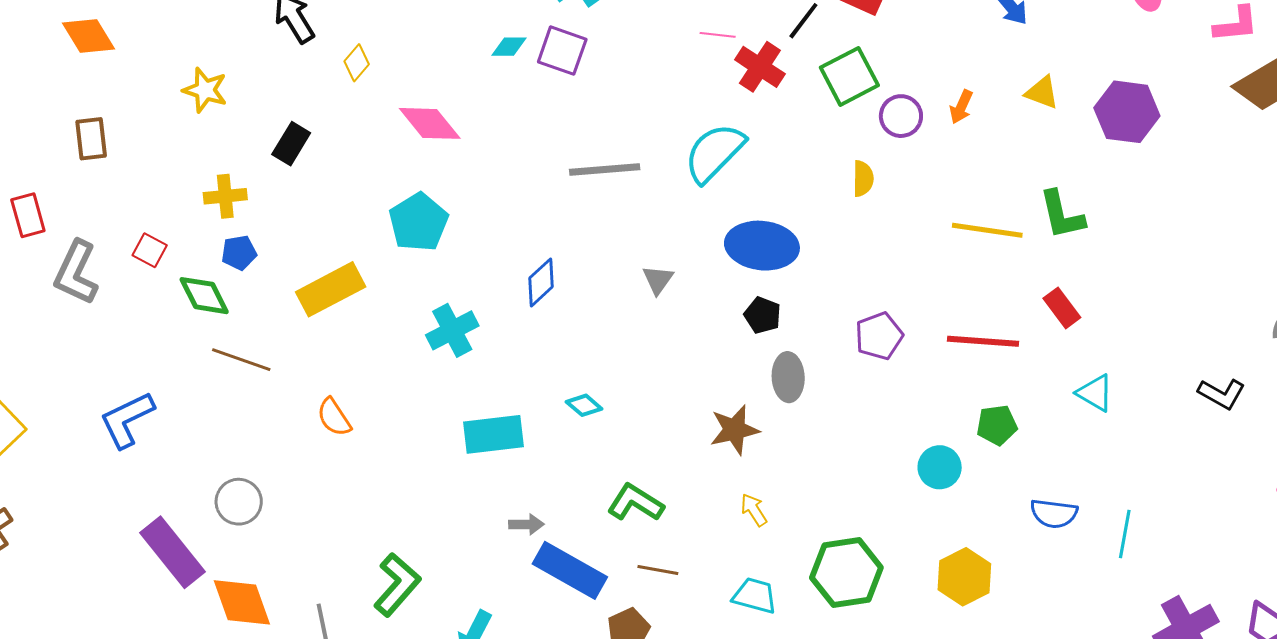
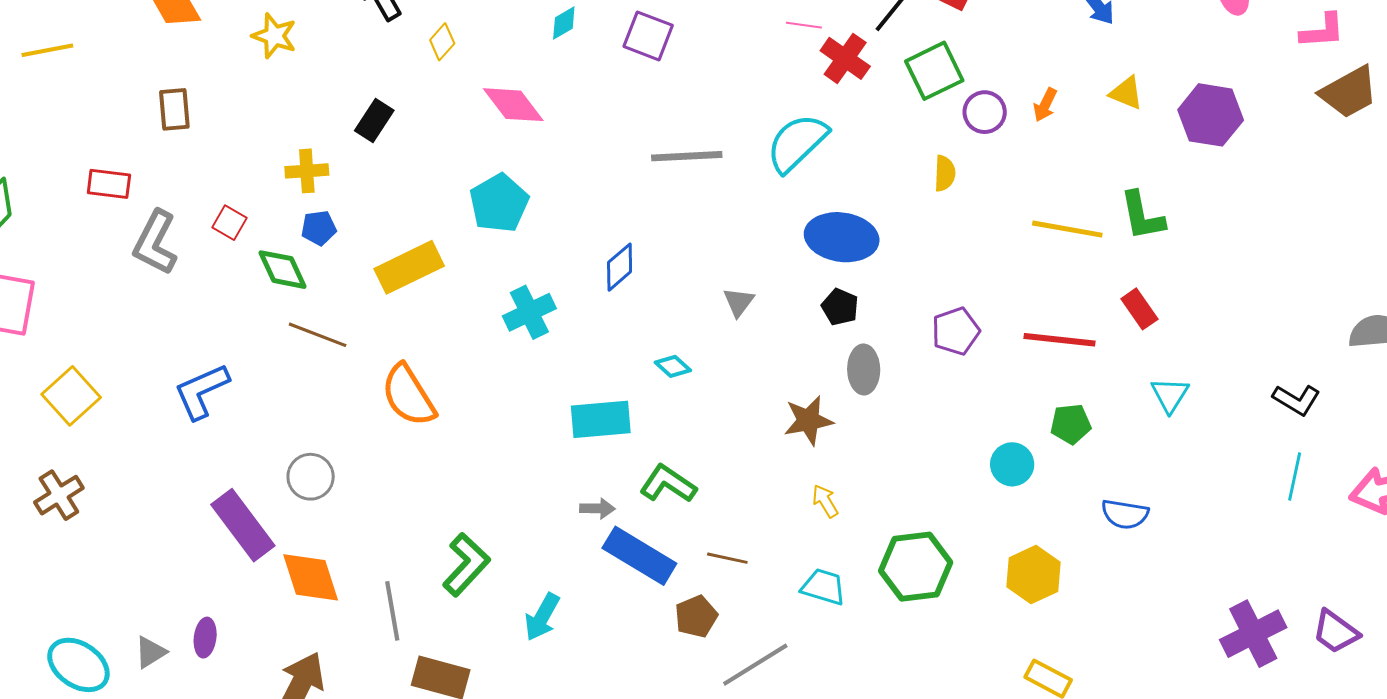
cyan diamond: (509, 47) -> (564, 23), moved, turned -33
yellow star: (205, 90) -> (274, 36), moved
red rectangle: (28, 215) -> (109, 184), turned -69
gray triangle: (658, 280) -> (739, 302), moved
cyan triangle: (1095, 393) -> (1170, 395), turned 30
cyan diamond: (584, 405) -> (673, 366), moved
orange semicircle: (334, 417) -> (408, 395), size x1.6
cyan rectangle: (493, 434) -> (601, 419), moved
green L-shape: (635, 503) -> (668, 484), moved
cyan line: (1125, 534) -> (1295, 476), moved

